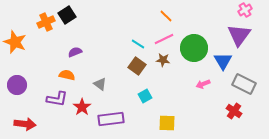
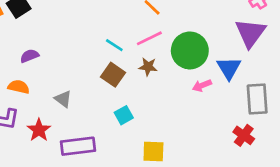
pink arrow: (203, 84) -> (202, 86), moved
gray rectangle: (244, 84) -> (257, 99), turned 60

